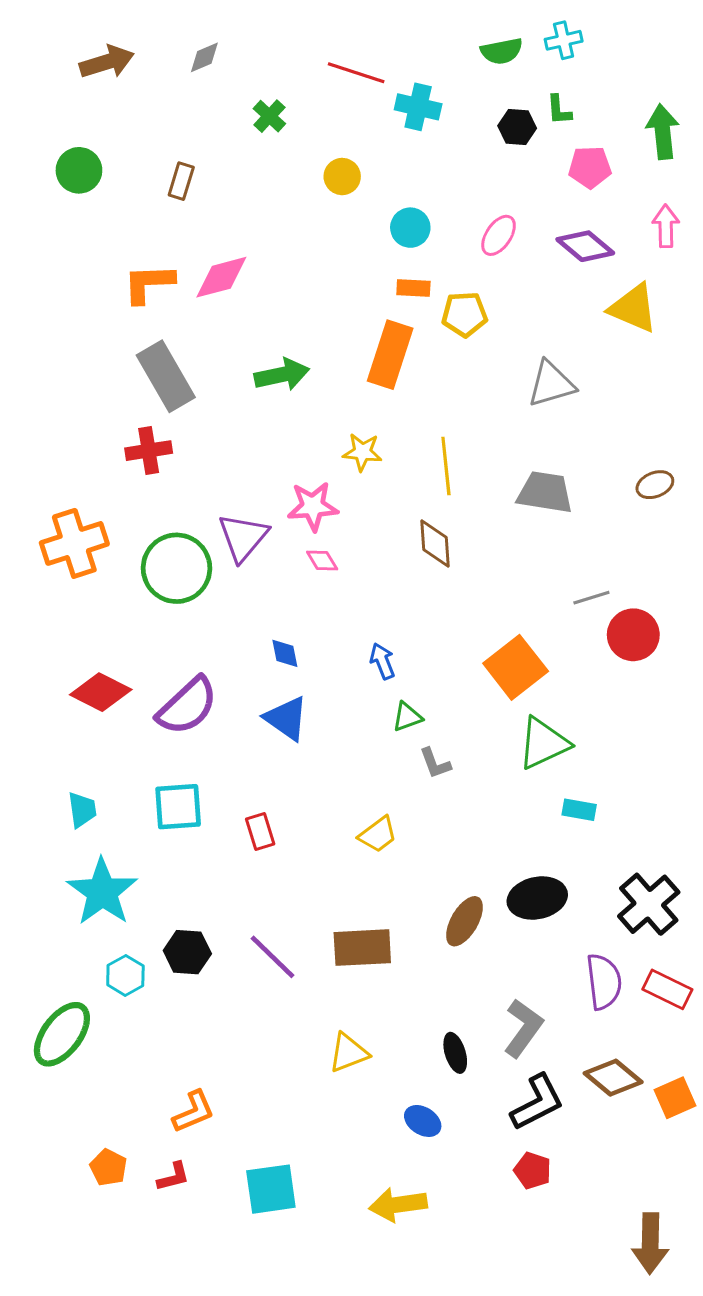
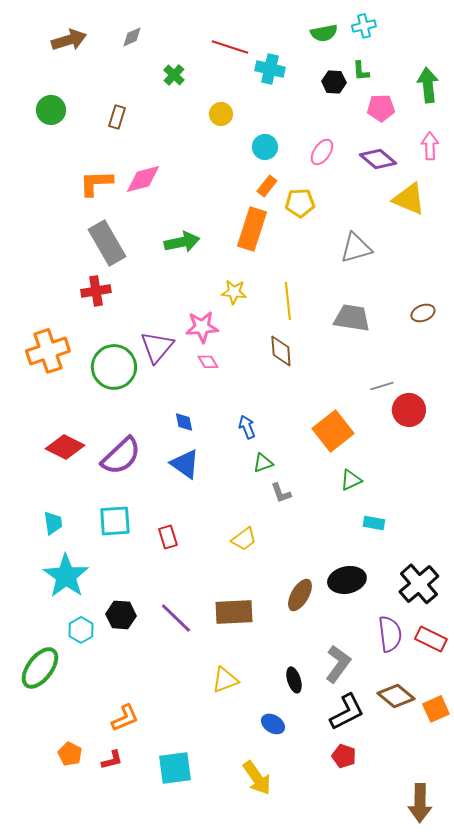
orange rectangle: (413, 288) -> (267, 186), turned -55
green triangle: (543, 743) -> (351, 480), size x0.6
yellow arrow: (398, 1205) -> (257, 778), turned -117

